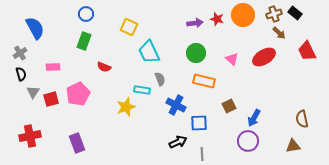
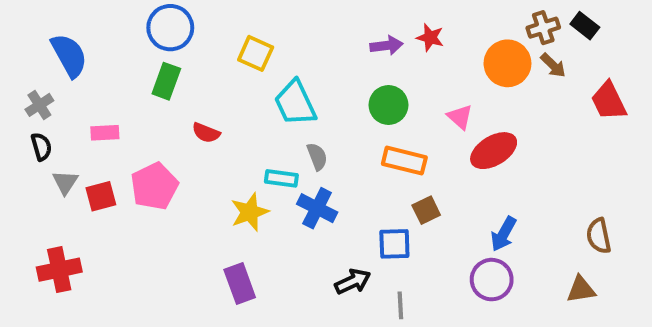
blue circle: (86, 14) -> (170, 28), size x1.5
orange circle: (243, 15) -> (507, 63), moved
red ellipse: (264, 57) -> (494, 151), moved
blue cross: (176, 105) -> (317, 208), moved
brown square: (229, 106) -> (426, 210), moved
purple rectangle: (77, 143) -> (240, 284), moved

